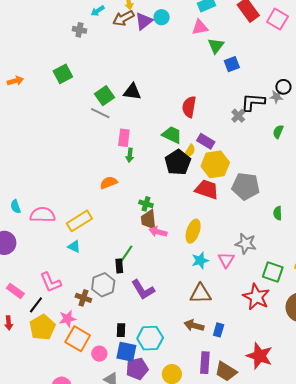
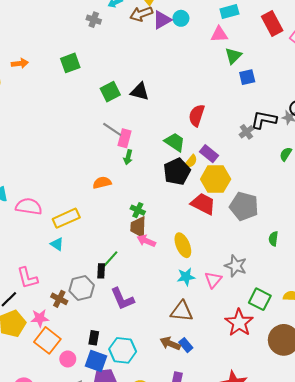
gray line: (100, 113) -> (112, 129), moved
yellow ellipse: (193, 231) -> (183, 245), turned -50
blue rectangle: (219, 330) -> (186, 345), moved, turned -64

